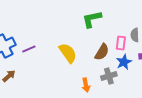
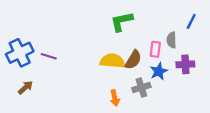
purple line: (29, 49) -> (49, 56), turned 40
yellow semicircle: (68, 53) -> (112, 61), moved, turned -50

